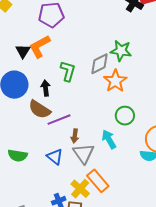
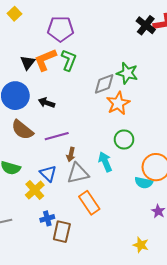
green L-shape: (68, 71) -> (69, 60), moved
black arrow: (46, 88) -> (47, 103), turned -70
brown semicircle: (40, 109) -> (22, 130), moved
gray triangle: (84, 153) -> (78, 173), turned 45
yellow cross: (80, 189) -> (35, 190), moved

